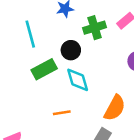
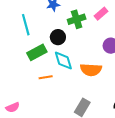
orange semicircle: (115, 108) -> (91, 70), moved, turned 65
orange line: (62, 113) -> (46, 77), moved

